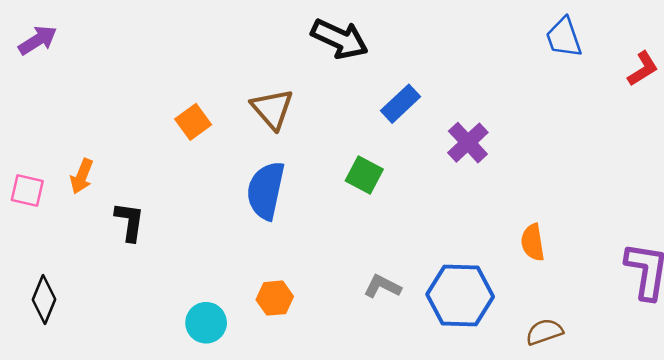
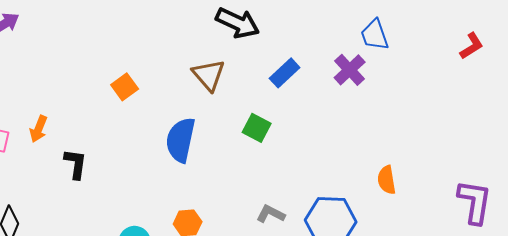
blue trapezoid: (564, 38) -> (375, 35), moved
brown triangle: (272, 109) -> (209, 75), moved
purple cross: (468, 143) -> (350, 70), moved

